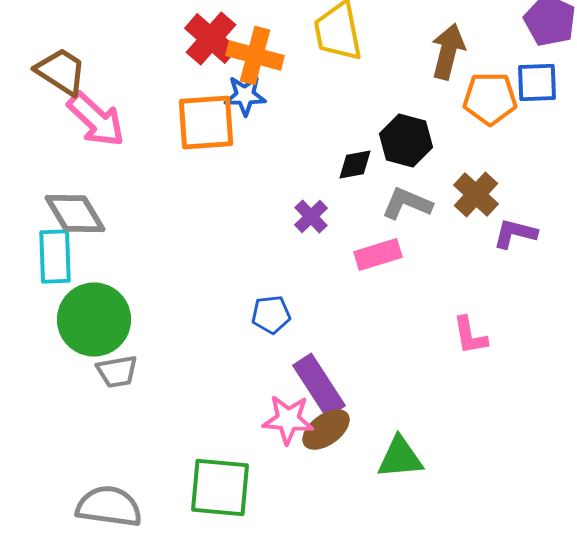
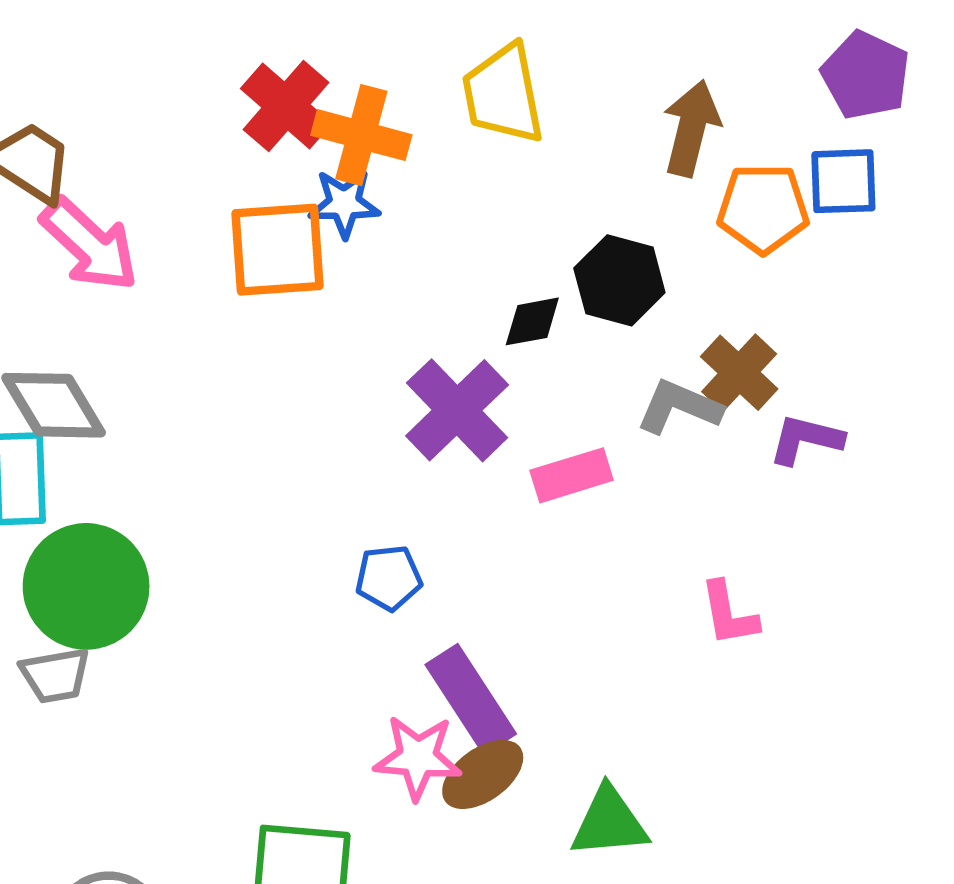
gray L-shape: (407, 204) -> (679, 407), moved
purple cross: (311, 216) -> (457, 410), size x1.8
gray trapezoid: (117, 372) -> (55, 675), moved

